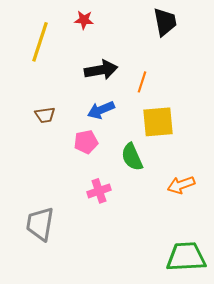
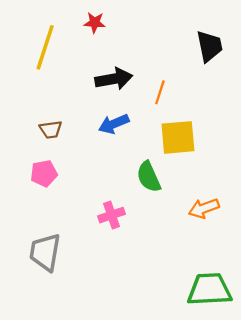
black trapezoid: (165, 22) -> (209, 46), moved
pink pentagon: (86, 142) -> (44, 173), moved

